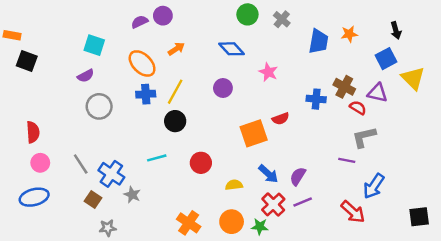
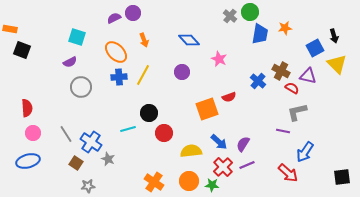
green circle: (247, 14) -> (250, 12), moved
black arrow: (396, 30) -> (334, 36), moved
orange arrow: (176, 49) -> (144, 40), turned 104
blue cross: (316, 99) -> (258, 81), turned 35
black circle: (175, 121) -> (149, 113), moved
yellow semicircle: (234, 185) -> (191, 151), size x1.5

